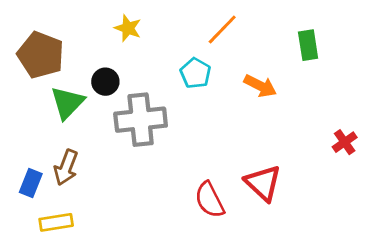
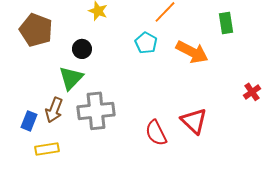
orange arrow: (260, 86) -> (192, 52), size x1.4
green triangle: (67, 103) -> (71, 78), moved
gray cross: (141, 120) -> (96, 111), moved

